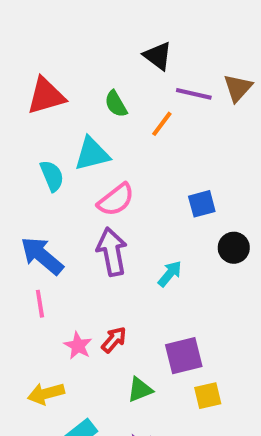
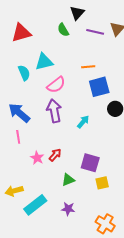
black triangle: (158, 56) -> (77, 13), turned 35
green semicircle: (116, 104) -> (63, 30), moved
orange line: (162, 124) -> (88, 67), moved, turned 48
blue square: (202, 204) -> (99, 87), size x1.5
purple square: (184, 356) -> (90, 163), turned 30
yellow arrow: (46, 394) -> (14, 191), moved

